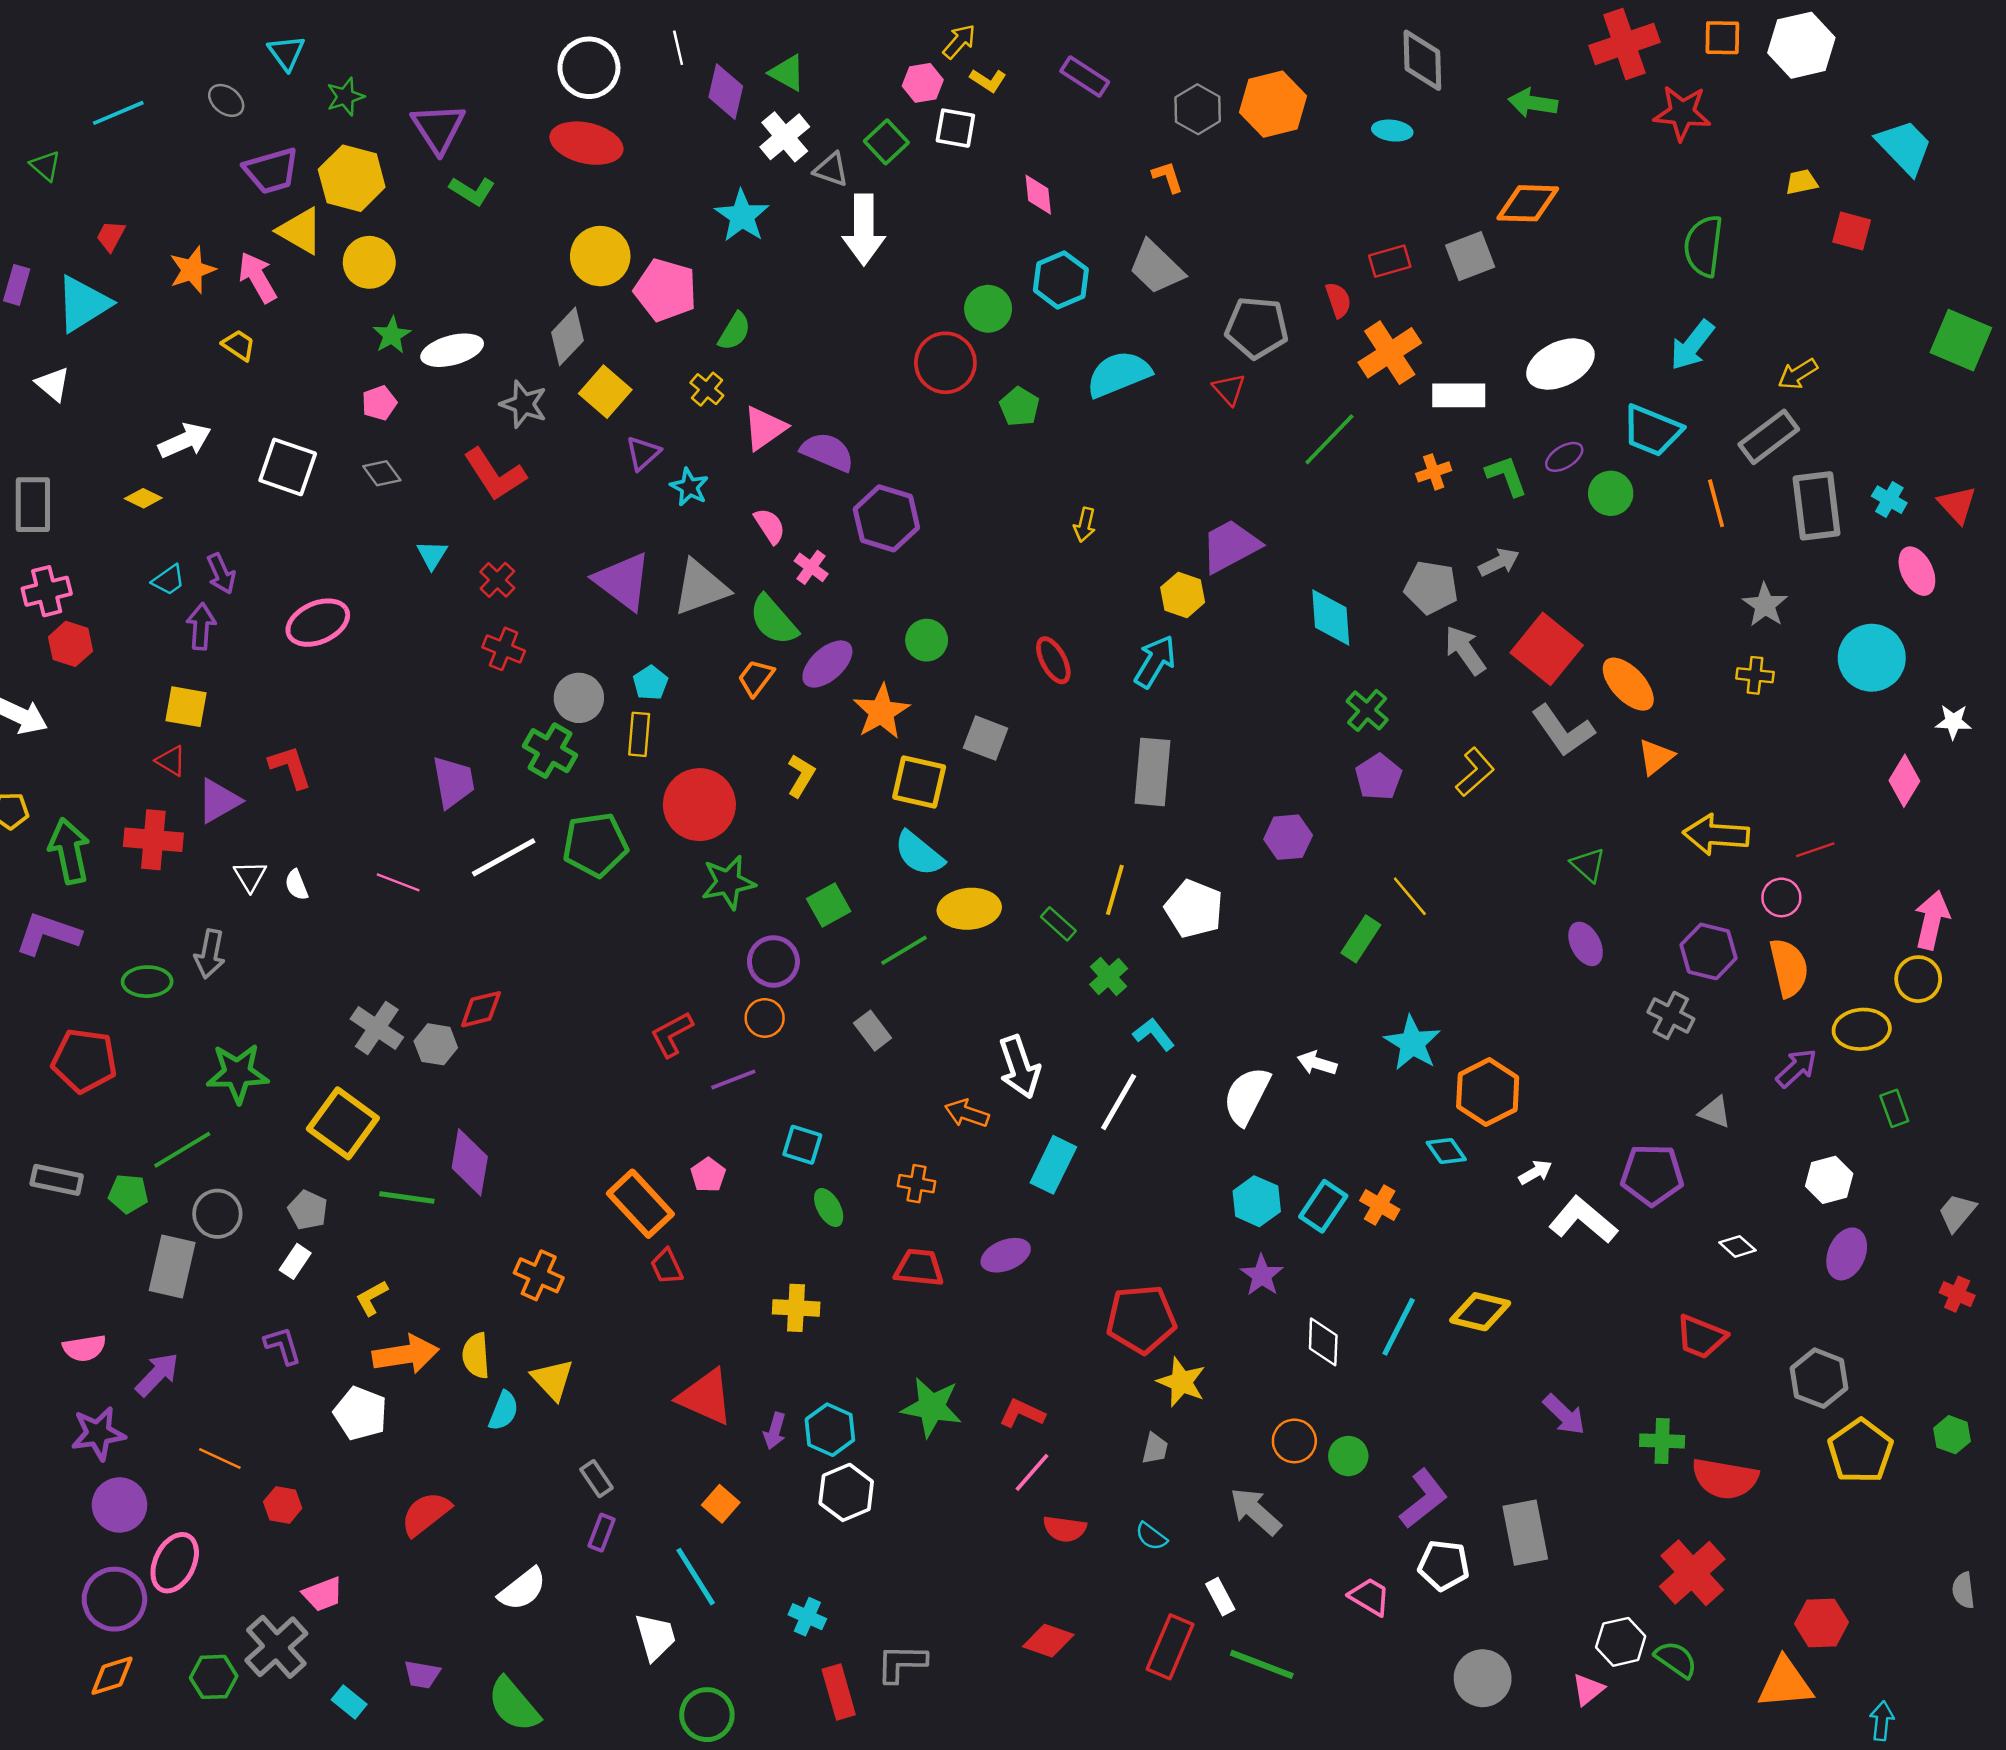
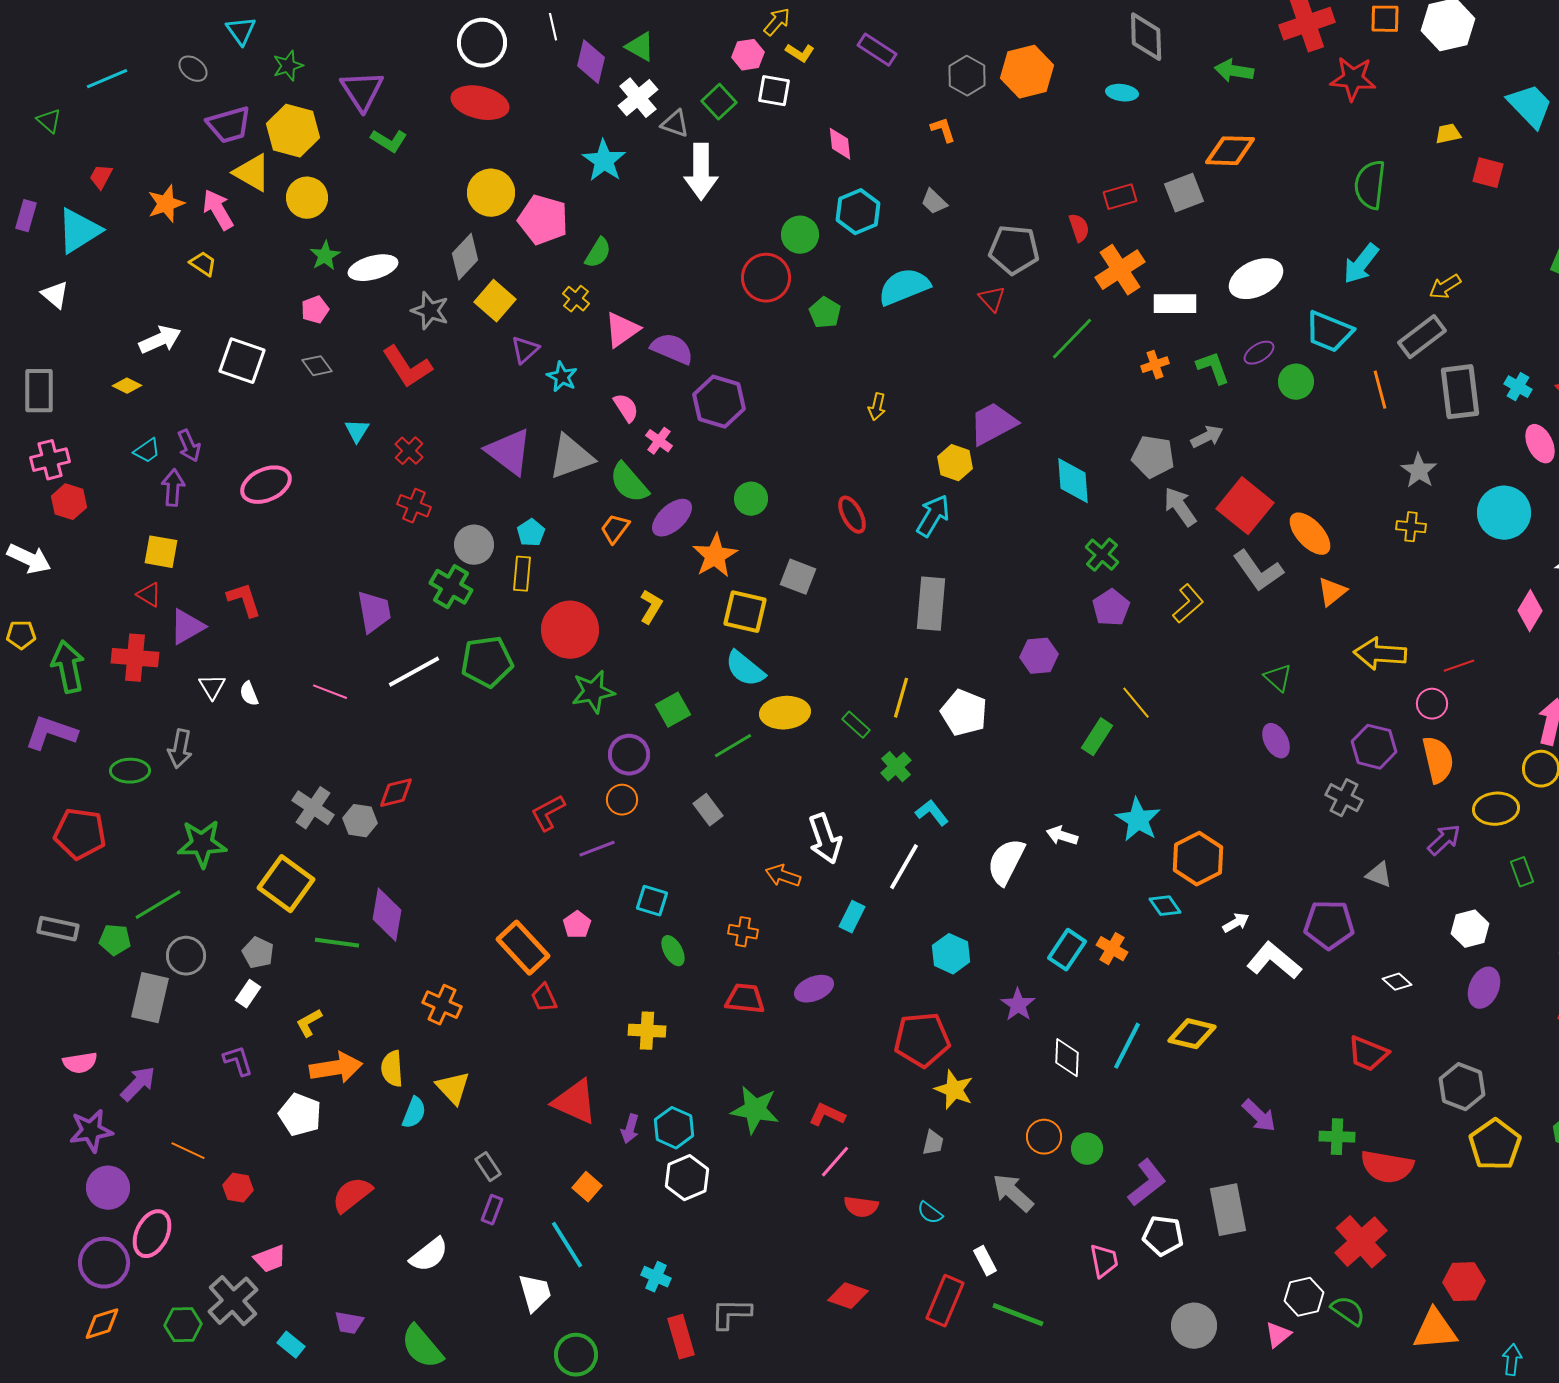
gray trapezoid: (1156, 267) -> (934, 202), size x0.6
cyan rectangle: (1053, 1165) -> (852, 917), size x0.7
cyan hexagon: (1257, 1201) -> (951, 954), moved
pink trapezoid: (1370, 1597) -> (1104, 1261), turned 48

